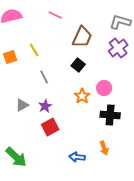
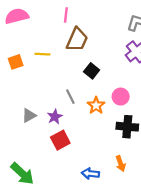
pink line: (55, 15) -> (66, 15), turned 72
brown trapezoid: (82, 37) -> (77, 40), moved
yellow line: (34, 50) -> (42, 54), turned -56
gray line: (44, 77) -> (70, 97), moved

